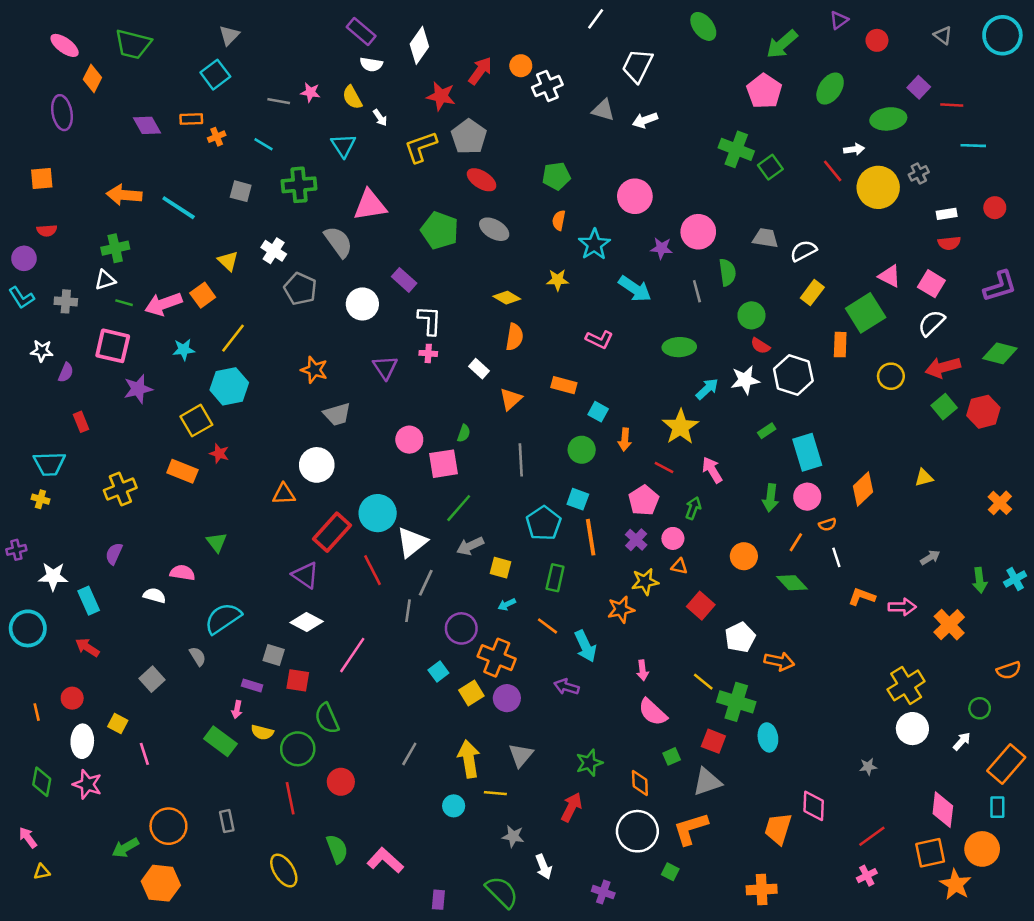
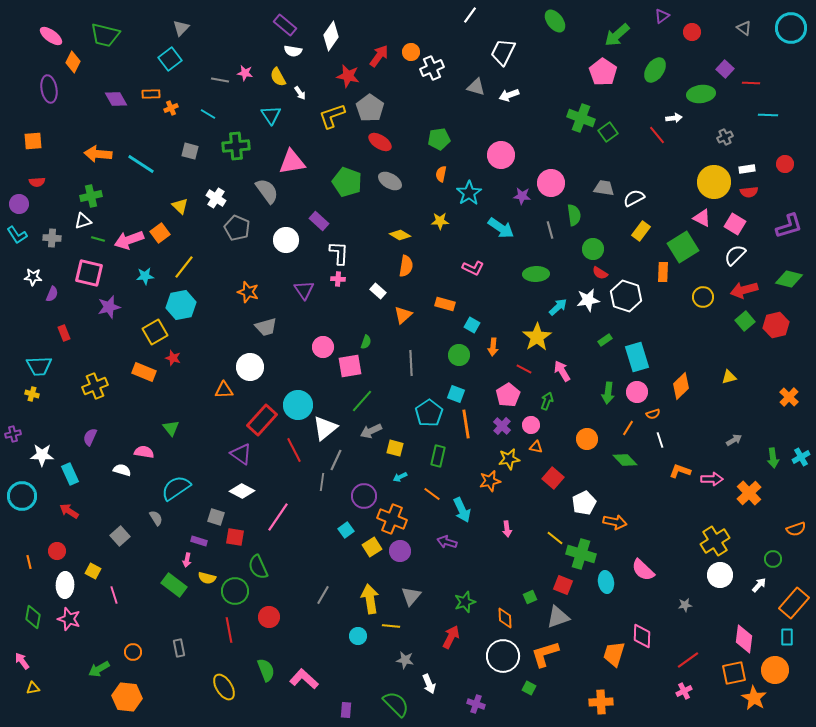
yellow circle: (878, 187) -> (714, 182), moved
pink semicircle: (653, 712) -> (643, 570), moved
orange circle: (168, 826) -> (133, 652), size x0.6

